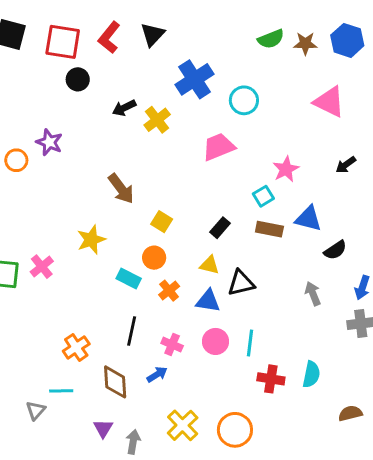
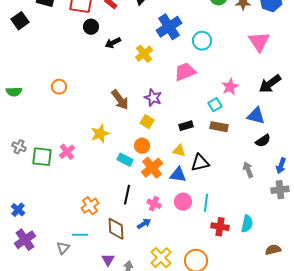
pink triangle: (329, 102) -> (259, 42), turned 30
black arrow: (124, 108) -> (113, 43), moved
purple star: (49, 142) -> (153, 98), moved
orange circle: (16, 160) -> (59, 87), moved
black arrow: (346, 165) -> (270, 84), size x1.6
blue triangle: (308, 219) -> (256, 116), moved
black rectangle: (220, 228) -> (186, 126), turned 32
orange cross: (169, 291) -> (152, 168), size x1.5

